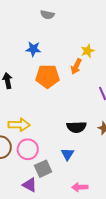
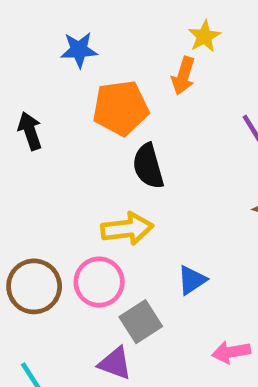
yellow arrow: (19, 125) -> (127, 229), moved
black semicircle: (76, 127) -> (148, 166), moved, turned 84
blue triangle: (67, 154) -> (192, 280), turned 32

